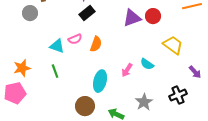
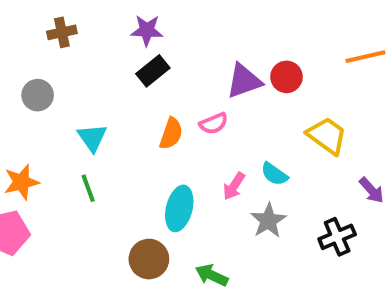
gray circle: (30, 13) -> (38, 95), moved
pink semicircle: (75, 39) -> (214, 123), moved
cyan triangle: (57, 46) -> (92, 138), turned 35
gray star: (144, 102) -> (268, 221), moved

